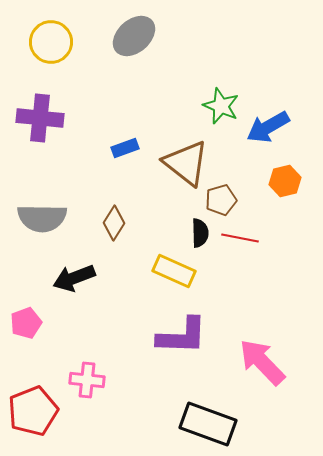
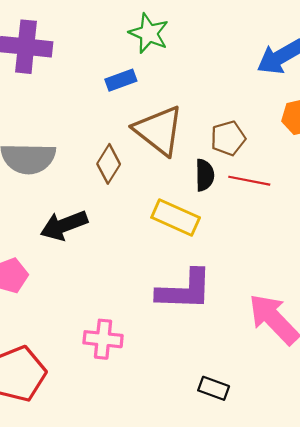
green star: (221, 106) -> (149, 33), moved
brown triangle: (186, 163) -> (159, 130), moved
pink cross: (87, 380) -> (103, 339), moved
black rectangle: (208, 424) -> (214, 388), size x0.5

